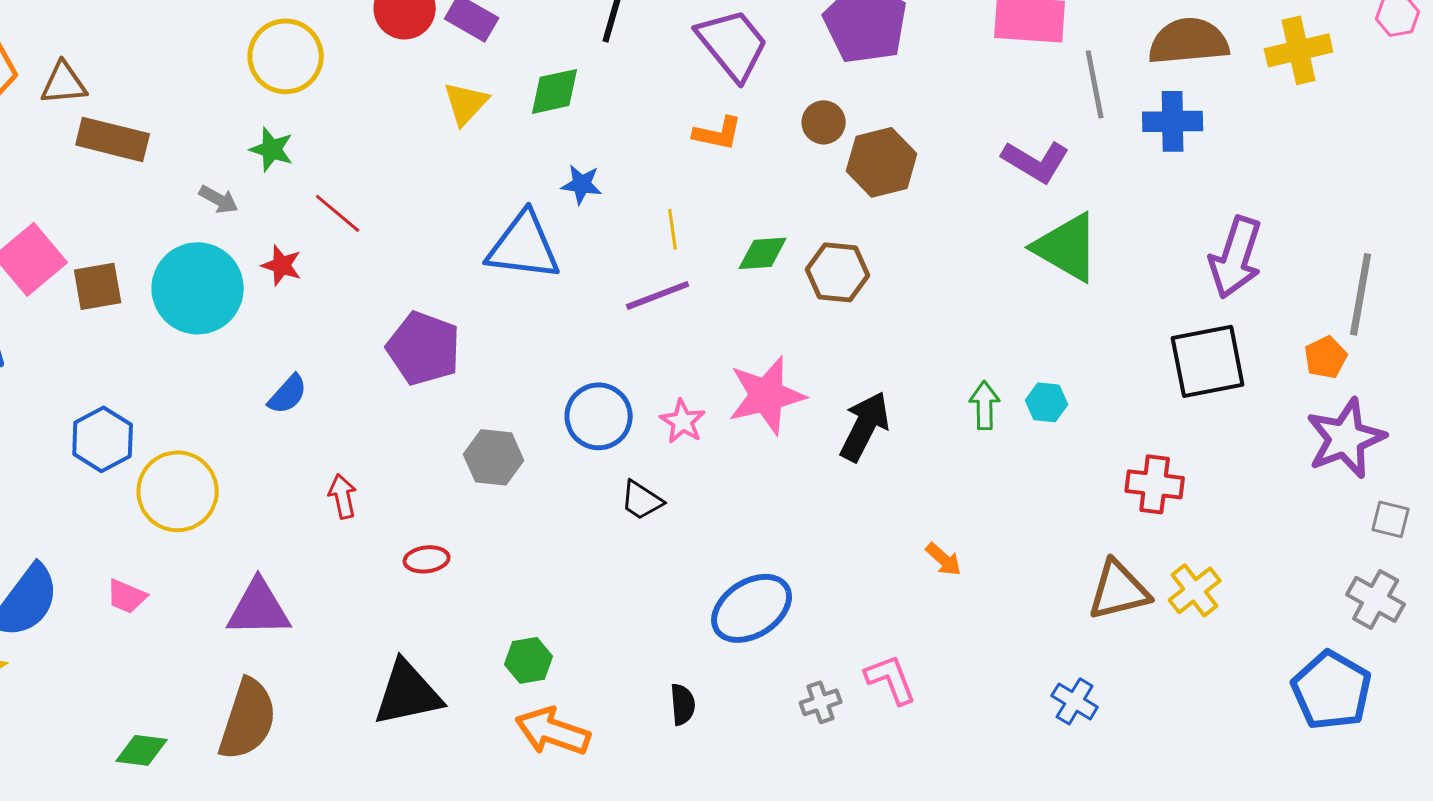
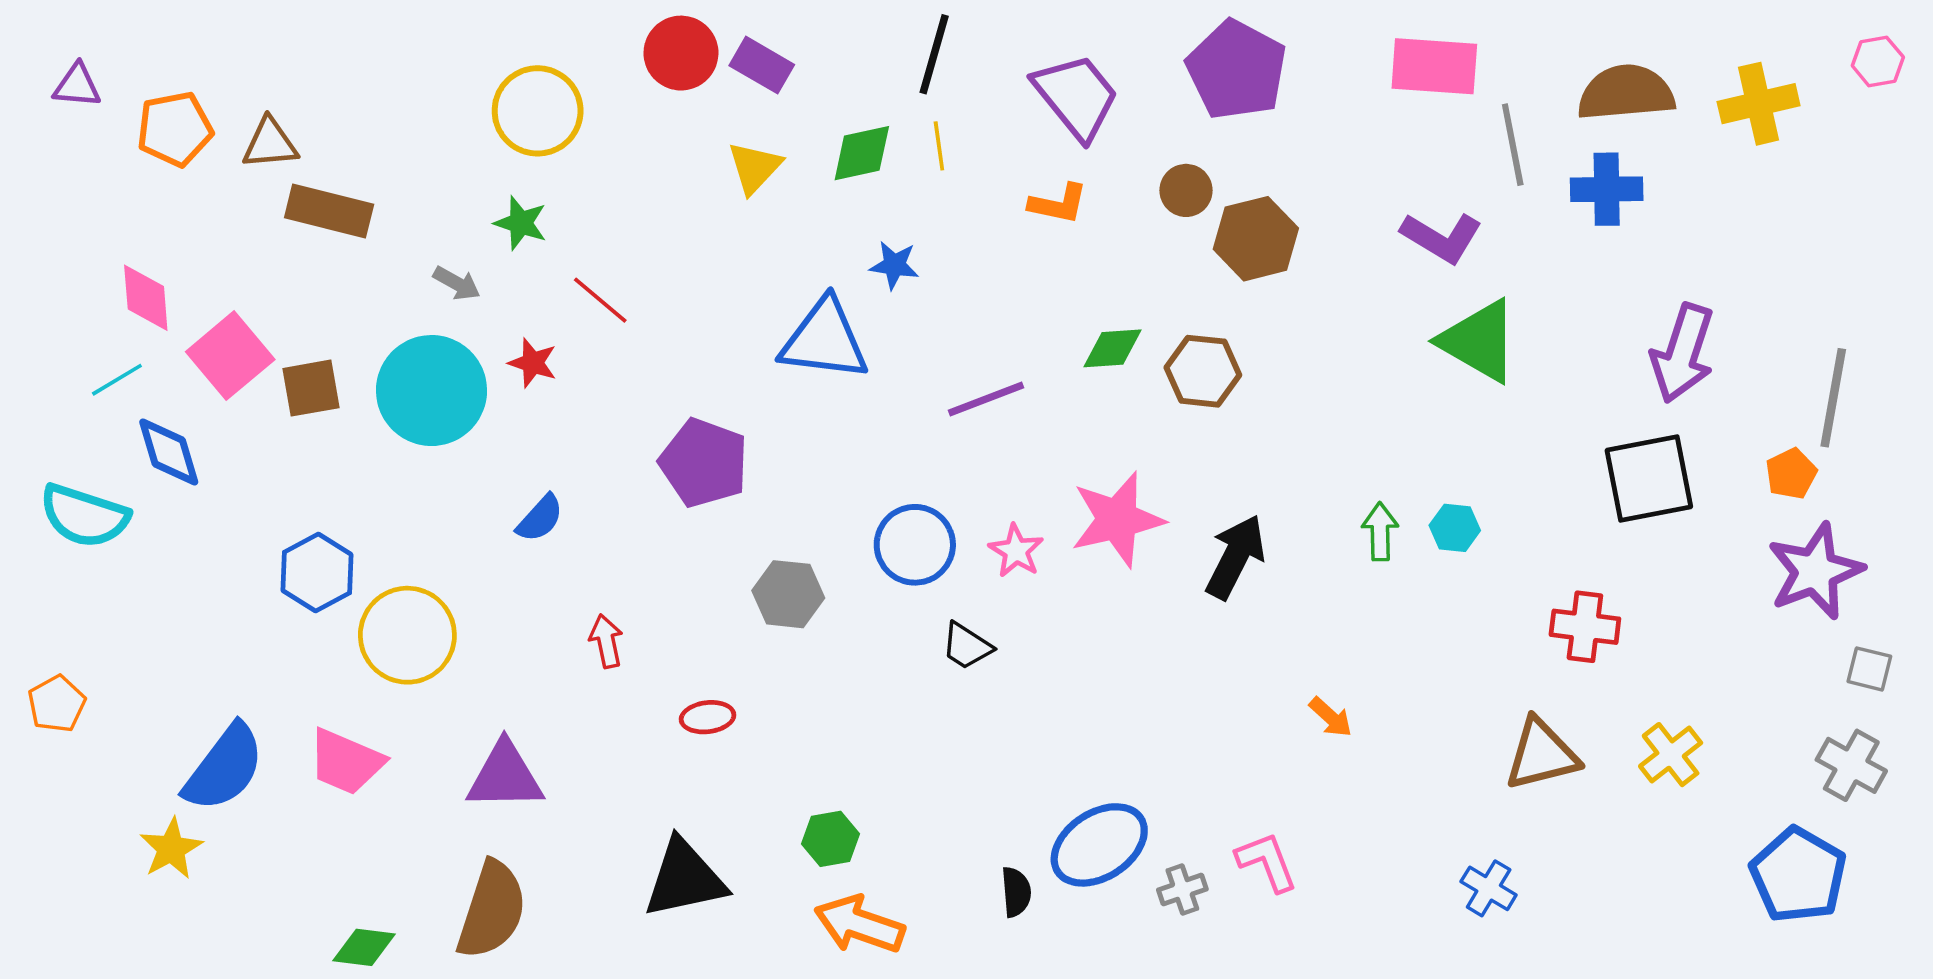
yellow line: (673, 229) -> (939, 146), moved
yellow cross: (1195, 590) -> (1671, 755), moved
pink trapezoid: (127, 596) -> (346, 762), size x1.6
blue ellipse: (752, 608) -> (1099, 845), moved

